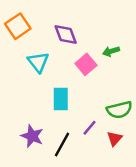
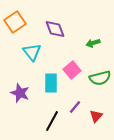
pink square: (86, 64) -> (72, 70), moved
green semicircle: (119, 110) -> (100, 78), moved
purple star: (32, 136) -> (20, 93), moved

